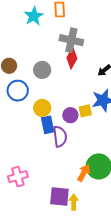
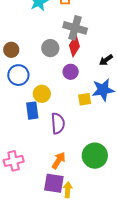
gray circle: (42, 70) -> (50, 48), moved
purple circle: (70, 115) -> (71, 72), moved
blue rectangle: (48, 125) -> (32, 111), moved
orange arrow: (84, 173) -> (59, 160), moved

